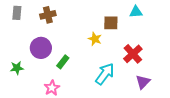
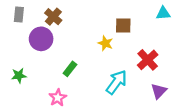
cyan triangle: (136, 12) -> (163, 13), moved
brown cross: (48, 15) -> (53, 17), turned -35
purple circle: (41, 48) -> (41, 39), moved

